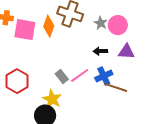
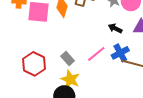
black arrow: (100, 51) -> (115, 28), turned 32
gray rectangle: (62, 76) -> (68, 59), moved

